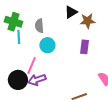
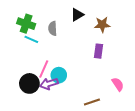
black triangle: (71, 12) -> (77, 15), moved
cyan line: (19, 37) -> (31, 39), turned -64
cyan circle: (47, 45) -> (59, 75), moved

